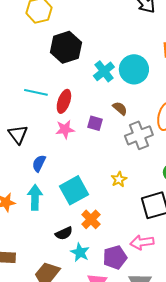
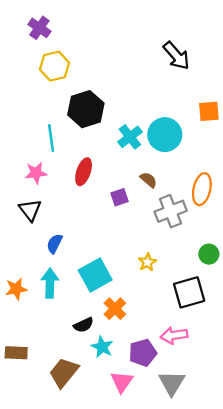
cyan line: (36, 92) -> (51, 138), moved, turned 70
purple square: (95, 123) -> (120, 197), turned -35
pink star: (65, 129) -> (36, 173), moved

